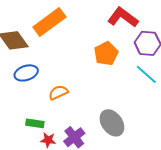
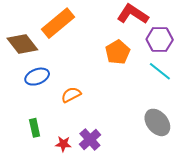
green rectangle: (35, 123) -> (35, 128), moved, turned 72
gray ellipse: (112, 123) -> (157, 122), moved

